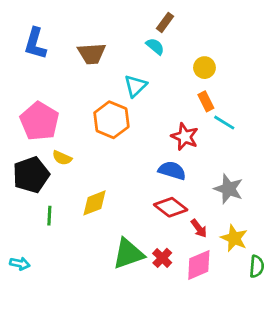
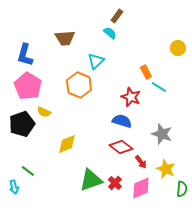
blue L-shape: (35, 44) -> (25, 55), moved
yellow circle: (204, 68) -> (178, 48), moved
green line: (49, 216) -> (28, 171), moved, turned -56
cyan arrow: (20, 264) -> (14, 187), turned 64

